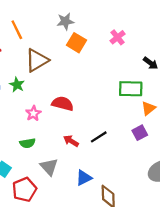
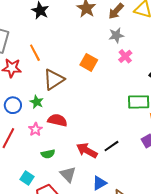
gray star: (65, 21) -> (116, 35), moved
red semicircle: (63, 104) -> (57, 120), moved
pink star: (33, 113) -> (35, 129), moved
red arrow: (71, 141) -> (87, 150), size x1.5

